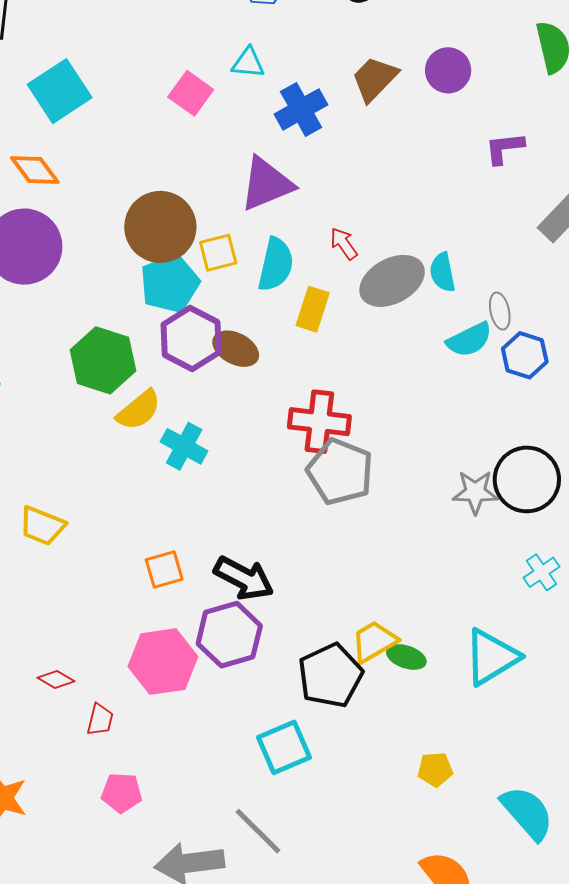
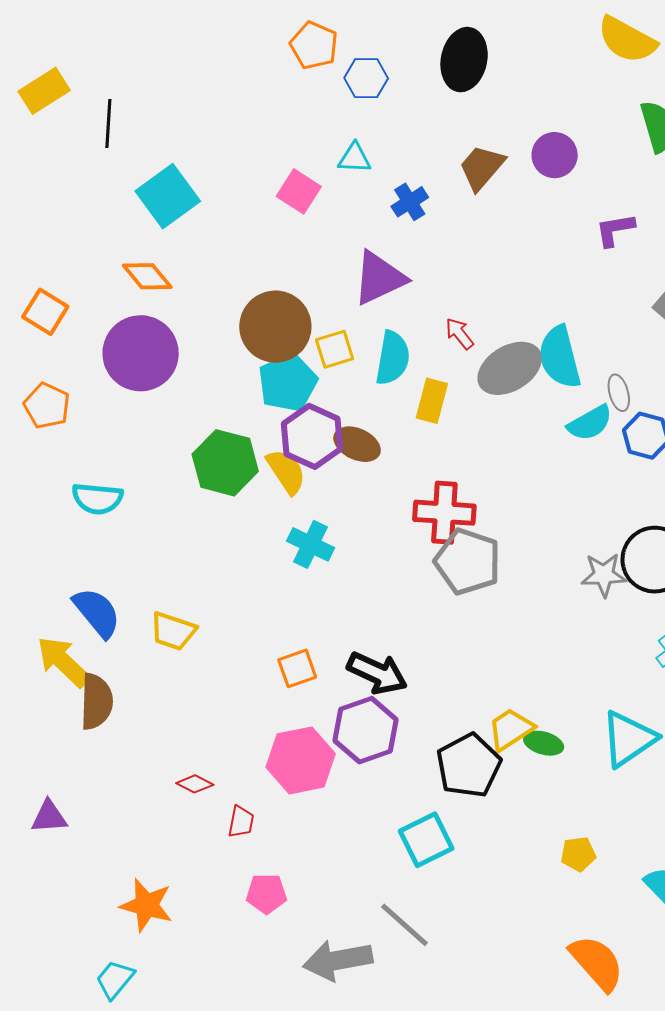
blue cross: (301, 109) -> (410, 202), size x0.7
cyan semicircle: (443, 272) -> (560, 357), size x1.6
yellow semicircle: (139, 410) -> (286, 472), moved, turned -81

